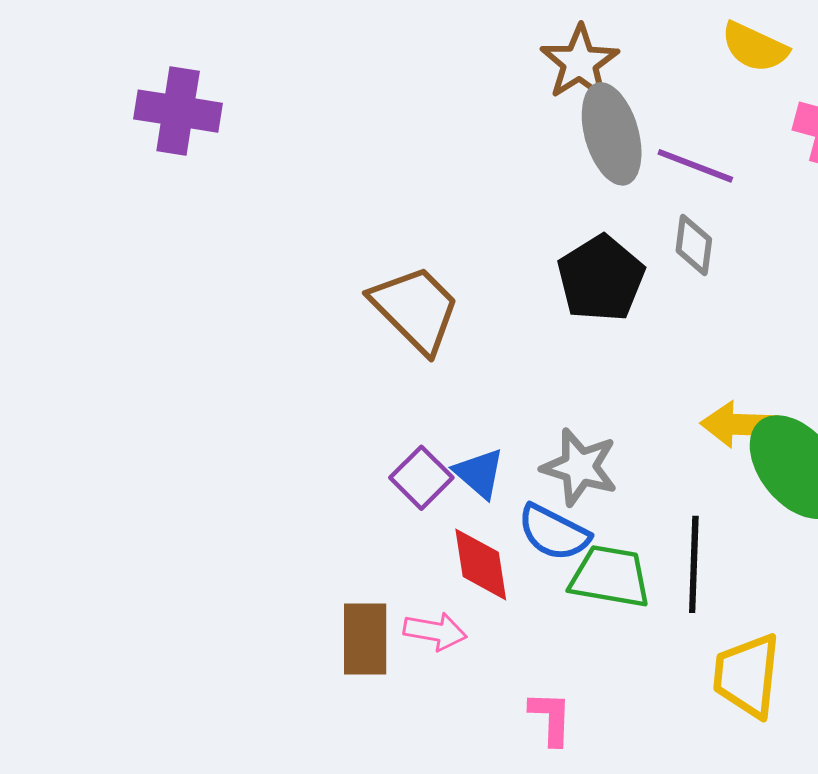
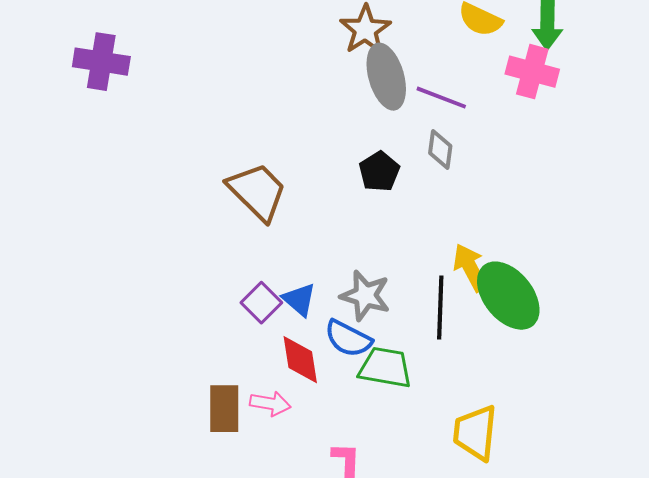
black pentagon: (601, 278) -> (379, 172), size x0.7
yellow arrow: (739, 424) -> (470, 268), turned 60
black line: (694, 564) -> (440, 308), moved

